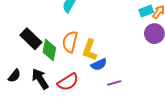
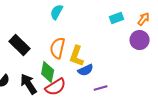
cyan rectangle: (146, 11) -> (117, 18), moved
green diamond: (49, 50) -> (48, 72), moved

